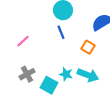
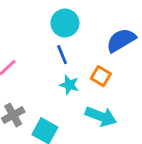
cyan star: (66, 74) -> (69, 85), moved

